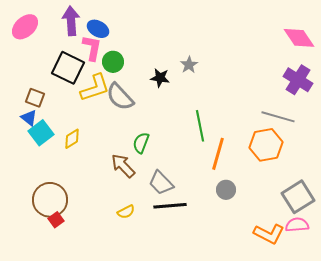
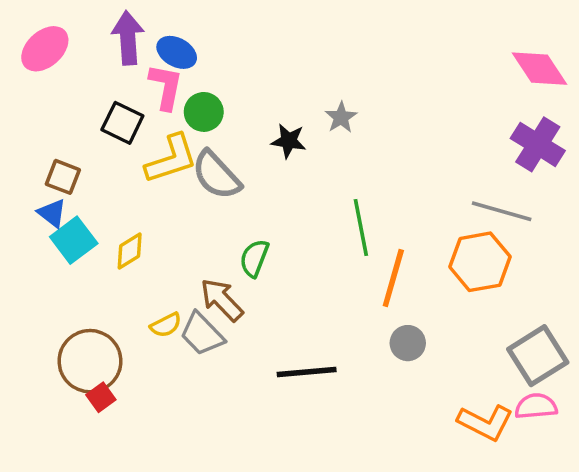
black square: (68, 68) -> (122, 123), size x0.7
gray trapezoid: (161, 183) -> (202, 334), moved
yellow semicircle: (126, 212) -> (166, 325), moved

